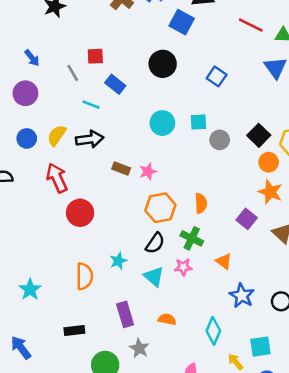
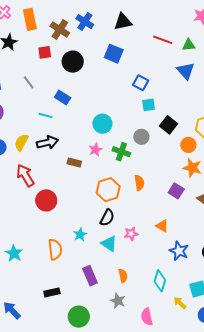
blue square: (182, 22) -> (114, 54), moved
red square: (95, 56) -> (45, 52), moved
black circle: (163, 64) -> (73, 62), moved
gray line: (73, 73) -> (29, 82), moved
cyan square: (199, 122) -> (149, 105), moved
black square: (259, 135) -> (168, 125), moved
gray circle: (220, 140) -> (141, 137), moved
pink star: (148, 172) -> (95, 150), moved
green cross: (192, 238) -> (121, 152), moved
cyan star: (30, 289) -> (14, 253), moved
orange semicircle: (167, 319) -> (123, 276), turned 72
gray star: (139, 348) -> (118, 301), moved

